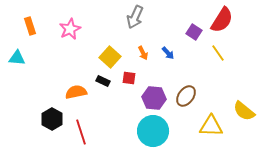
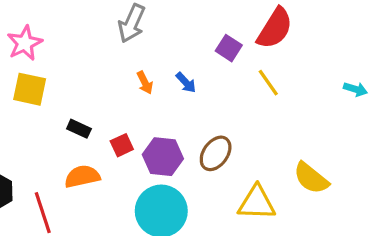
yellow square: (110, 57) -> (30, 89), moved, turned -30
red square: (129, 78) -> (122, 145), moved, turned -32
orange semicircle: (76, 92) -> (82, 176), moved

